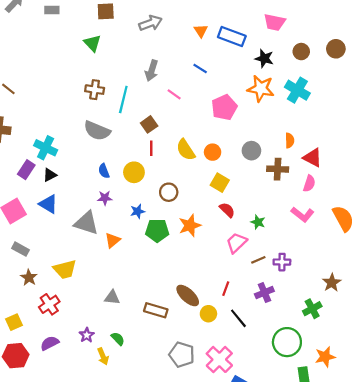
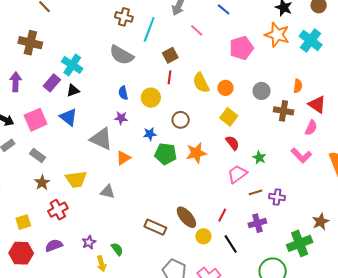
gray triangle: (112, 297) -> (108, 192), moved
green cross: (312, 309) -> (300, 243), size x1.4

